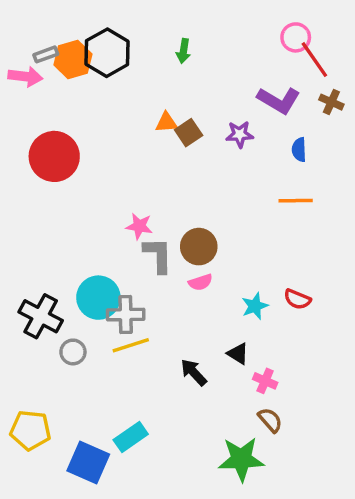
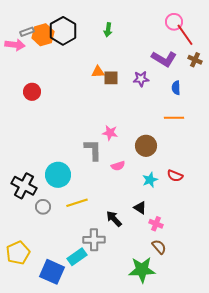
brown square: (189, 133) -> (111, 78), turned 35
red circle: (54, 156) -> (32, 92), size x0.6
pink star: (139, 226) -> (110, 133), moved
brown circle: (199, 247) -> (146, 146), moved
gray cross: (126, 315) -> (94, 240), moved
yellow pentagon: (30, 430) -> (18, 253), turned -30

